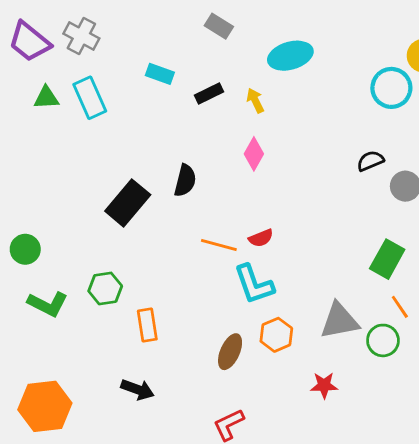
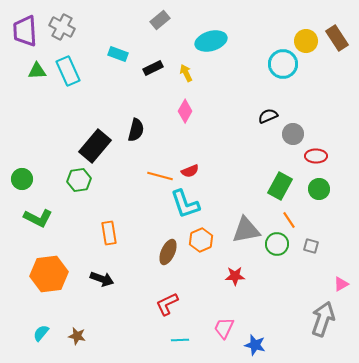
gray rectangle: (219, 26) -> (160, 20), turned -72
purple trapezoid: (29, 42) -> (25, 31), turned 48
green hexagon: (105, 289) -> (79, 180), moved
orange hexagon: (45, 406) -> (49, 274), moved

